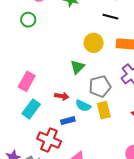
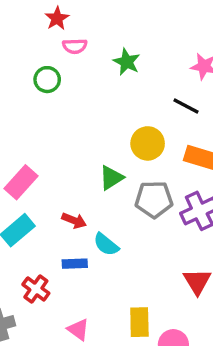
gray pentagon: (100, 86) -> (154, 199), moved
yellow rectangle: (104, 110) -> (139, 322), moved
red cross: (49, 140) -> (36, 289), size x0.7

